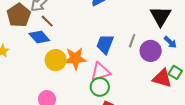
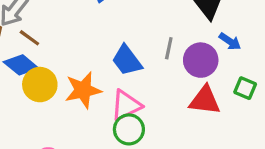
blue trapezoid: (105, 44) -> (127, 60), turned -50
yellow circle: (56, 60) -> (40, 85), moved
red triangle: (162, 78) -> (205, 100), moved

